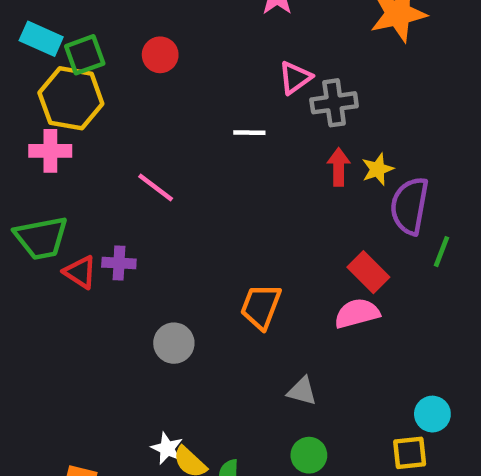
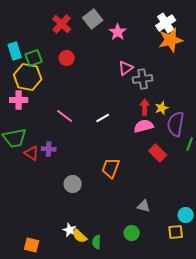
cyan rectangle: (41, 39) -> (15, 51), turned 48
white line: (249, 133) -> (103, 118), moved, turned -32
pink semicircle: (357, 313) -> (144, 126), moved
gray triangle: (302, 391) -> (144, 206), moved

